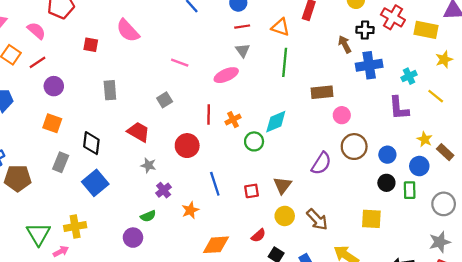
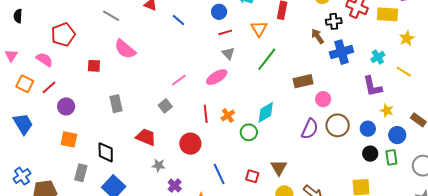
orange triangle: (280, 27) -> (259, 29), turned 48
green line: (285, 62) -> (267, 59), turned 40
pink line: (180, 63) -> (179, 80), moved, turned -49
yellow star: (425, 139) -> (387, 111), moved
purple semicircle: (321, 163) -> (310, 129), moved
red square: (252, 191) -> (252, 176), turned 32

